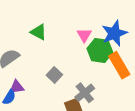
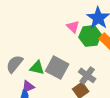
green triangle: (39, 32) -> (37, 68), moved
gray square: (54, 75) -> (57, 68), size x1.6

